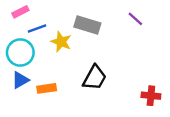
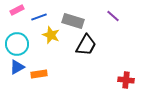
blue line: (37, 29) -> (39, 17), moved
black trapezoid: (95, 78) -> (86, 45), moved

